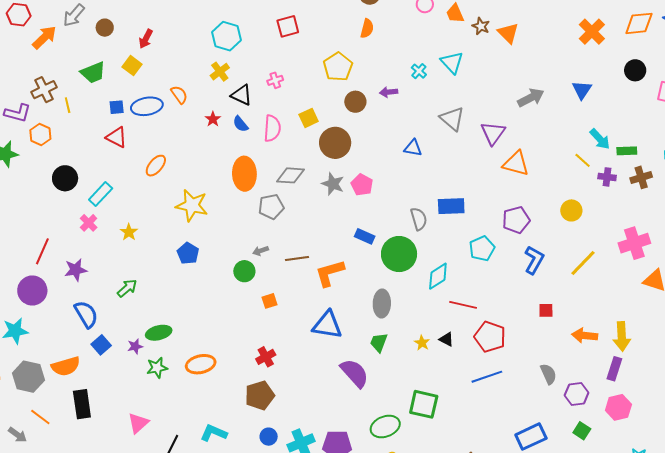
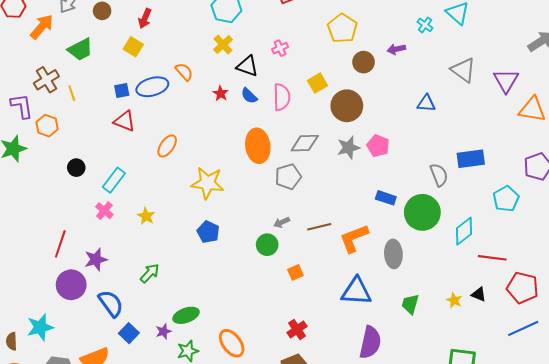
green trapezoid: (93, 73) -> (80, 49), moved
purple L-shape: (17, 113) -> (22, 106), turned -108
black circle: (65, 178) -> (76, 168), size x0.7
gray star: (333, 184) -> (349, 148), turned -30
purple circle: (32, 291) -> (71, 285), moved
gray ellipse: (382, 303) -> (393, 254), moved
orange ellipse: (201, 364) -> (232, 343), turned 72
purple semicircle: (355, 373) -> (370, 342), moved, turned 60

